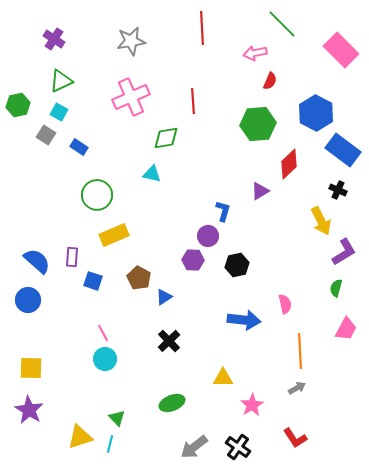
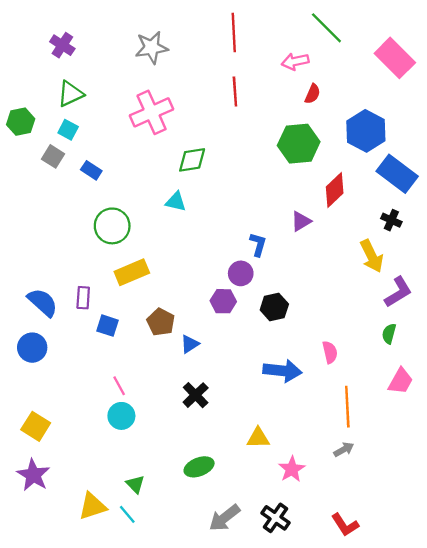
red line: (193, 101) -> (235, 92), moved
yellow square: (31, 368) -> (36, 426), turned 30
red L-shape: (295, 438) -> (345, 525), moved
cyan line: (110, 444) -> (127, 514), turned -54

